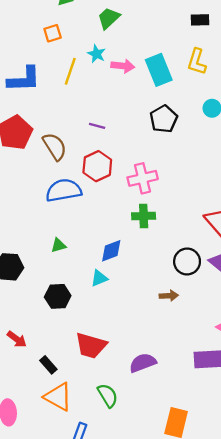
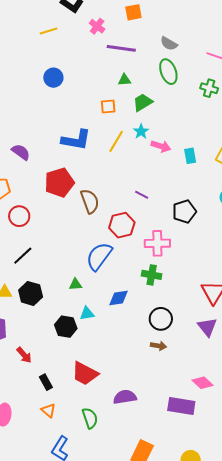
green trapezoid: (109, 18) -> (143, 102), moved
cyan rectangle: (159, 70) -> (190, 156), size x0.6
black pentagon: (164, 119) -> (184, 212), moved
purple line: (97, 126) -> (142, 195), moved
blue semicircle: (64, 190) -> (99, 256), moved, turned -56
black circle: (187, 262) -> (161, 319), moved
cyan triangle: (99, 278) -> (87, 313), moved
orange triangle: (58, 397) -> (48, 410), size x0.6

